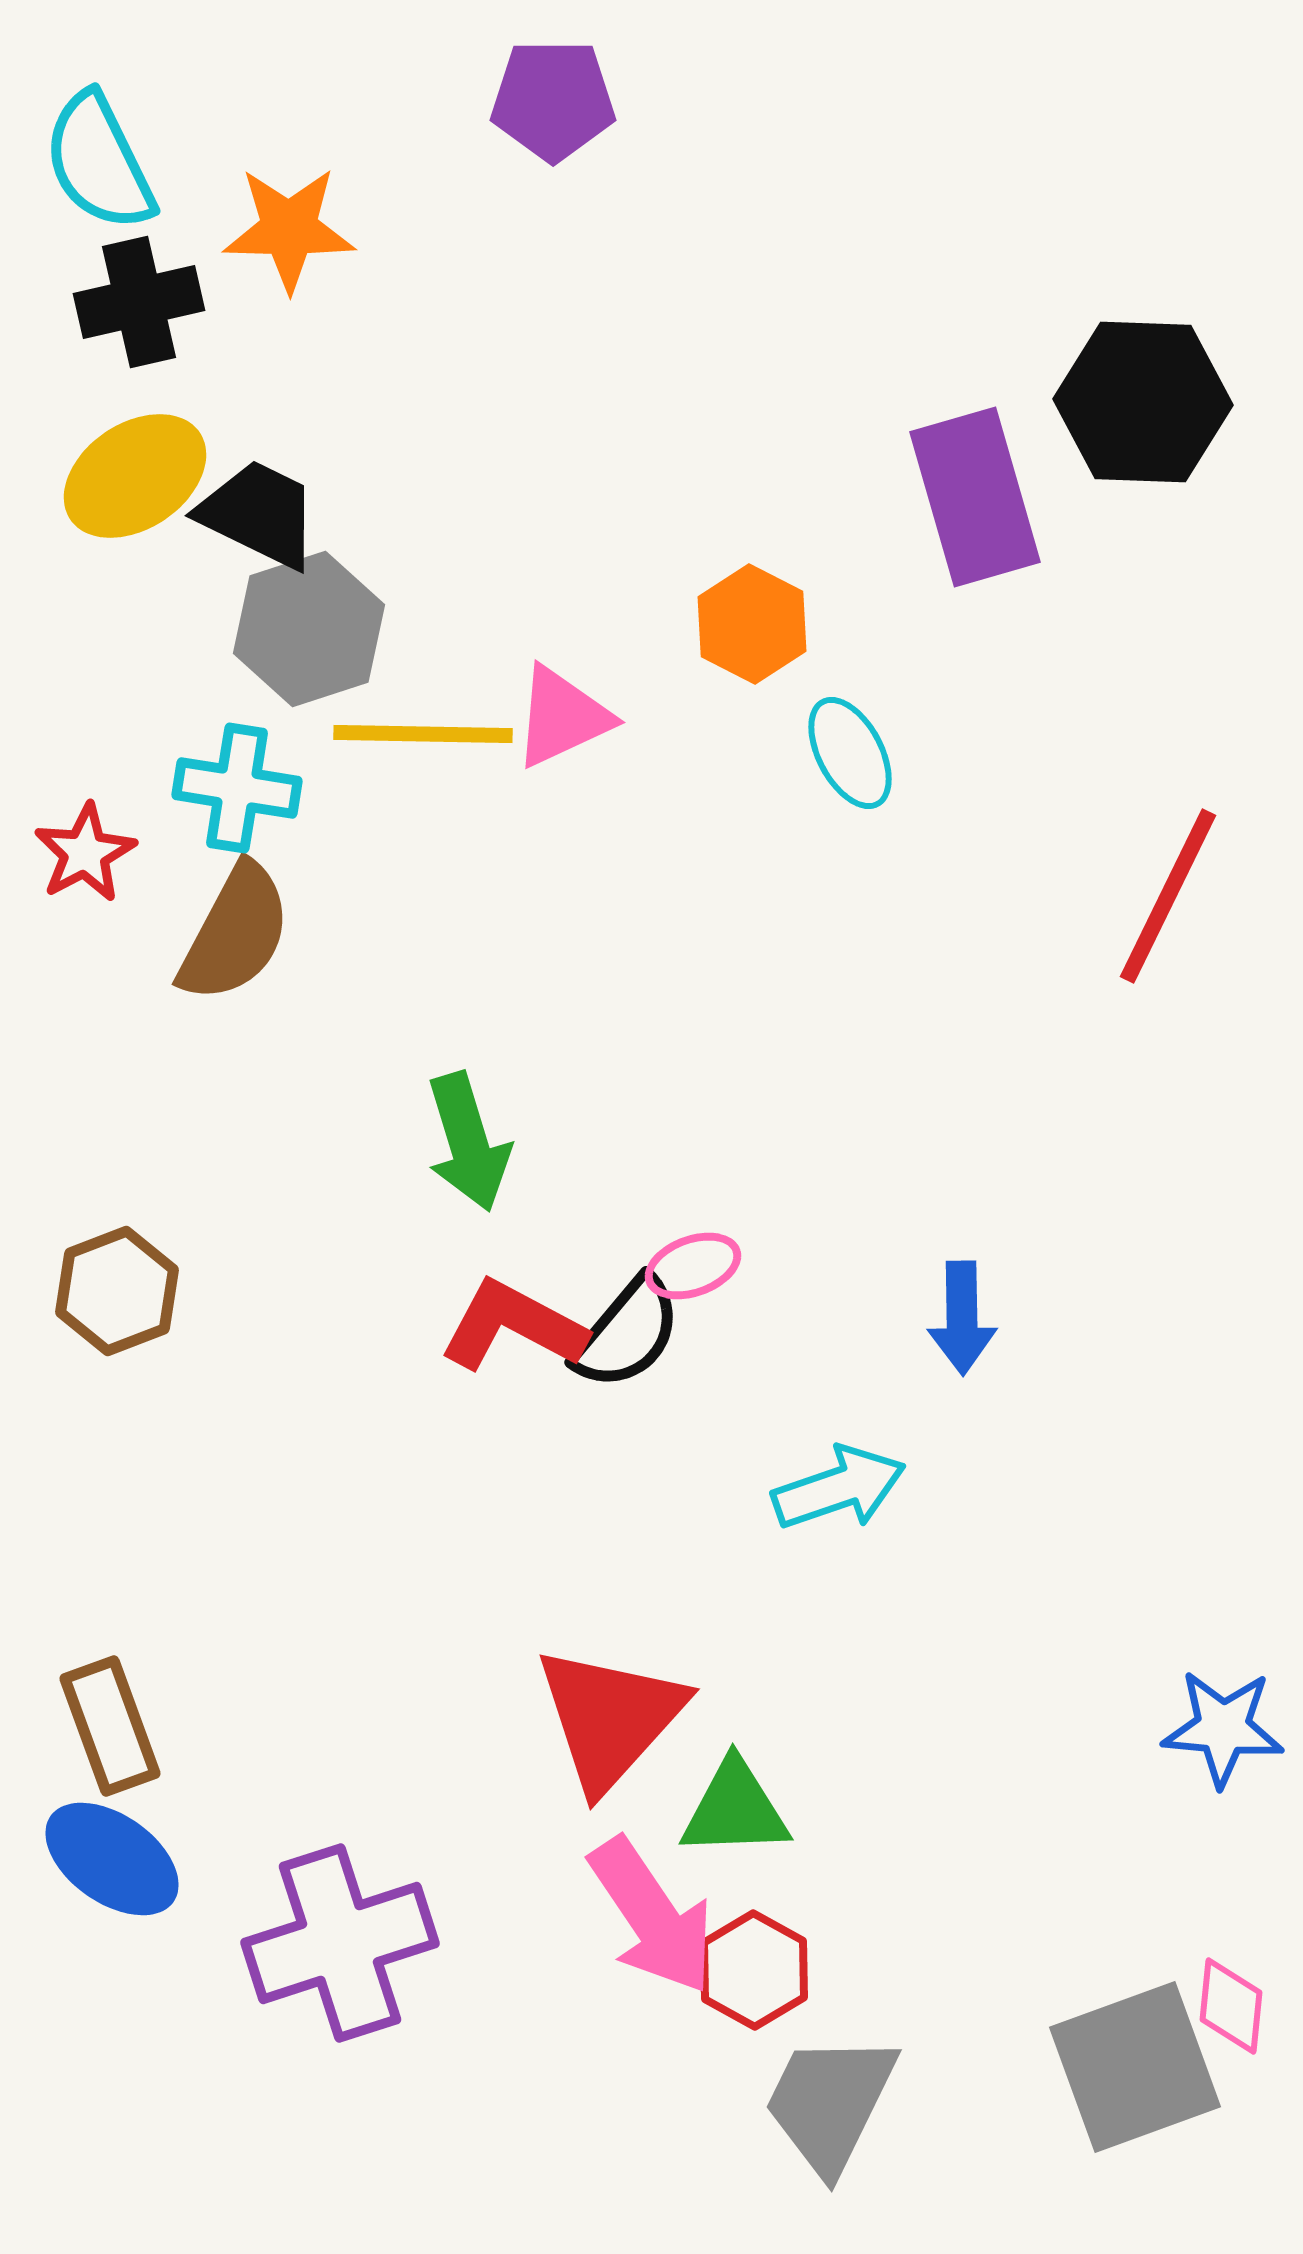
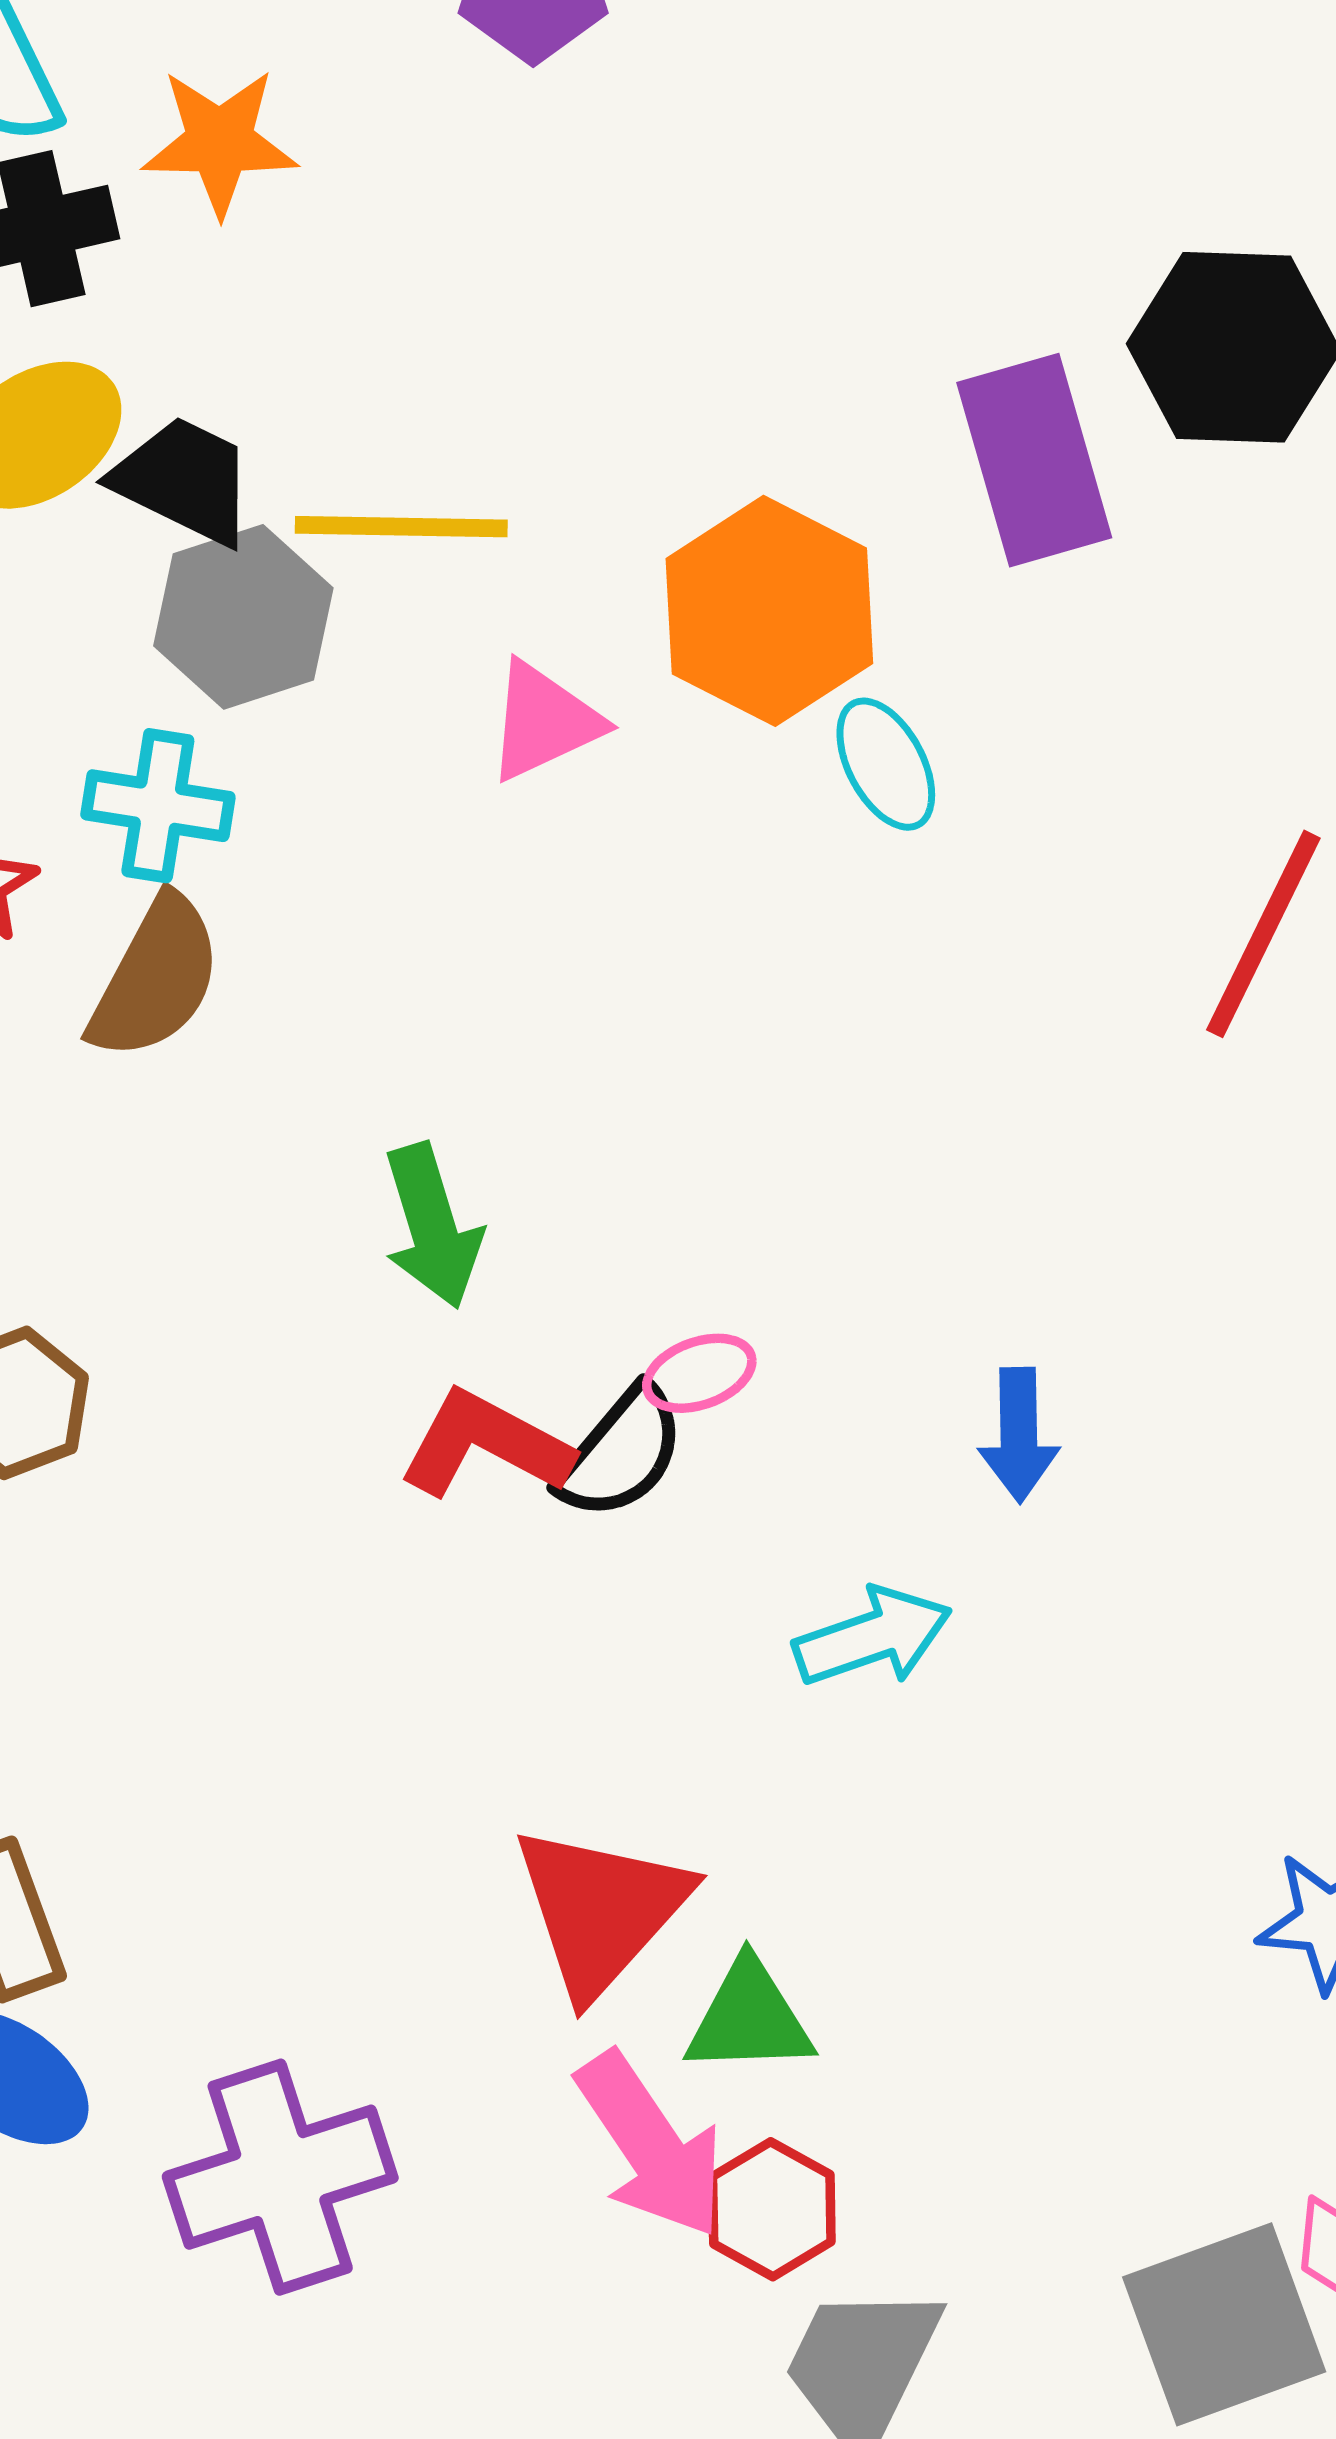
orange hexagon: (752, 624) -> (769, 611), size x1.6
yellow line: (423, 734) -> (401, 527), moved

